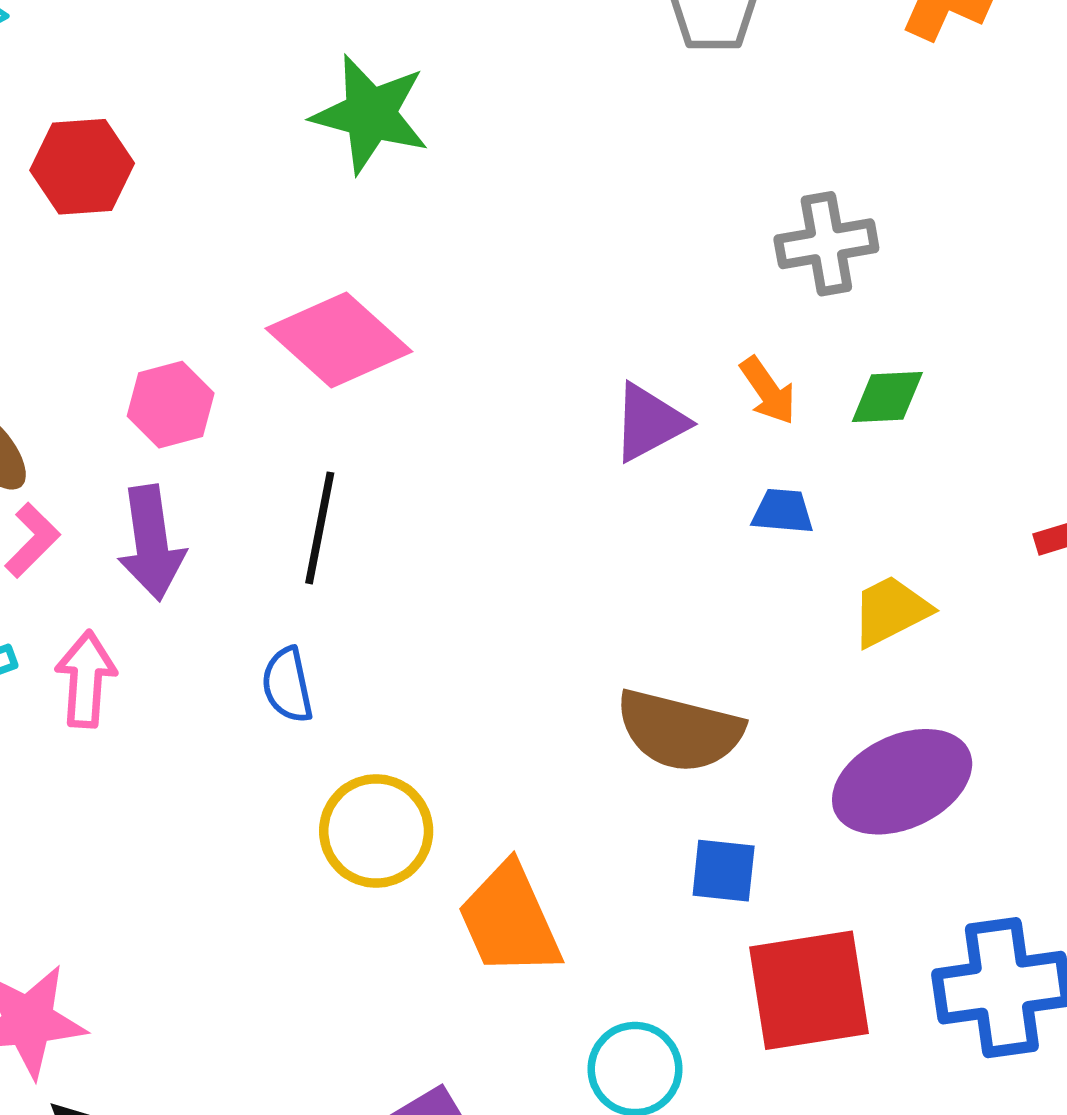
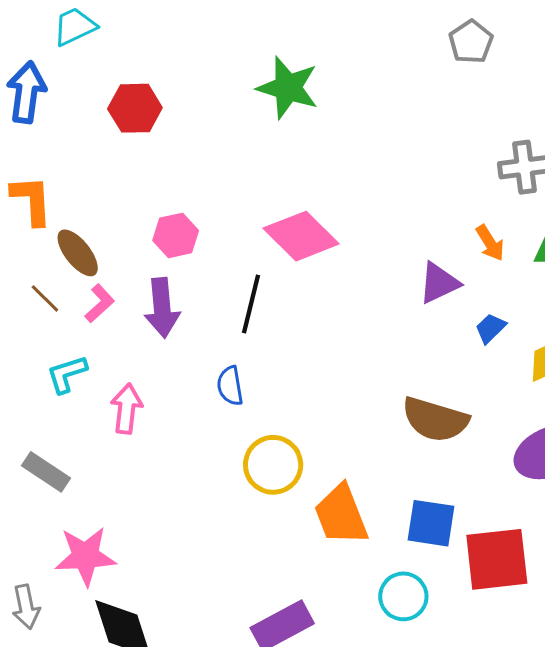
pink diamond: (339, 340) -> (301, 236), moved
purple triangle: (649, 422) -> (439, 283), moved
blue trapezoid: (783, 511) -> (490, 328), moved, turned -52
pink arrow: (86, 679) -> (126, 409), moved
blue square: (724, 871) -> (431, 523), moved, size x1.4

